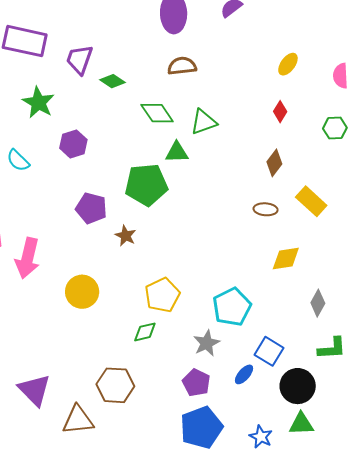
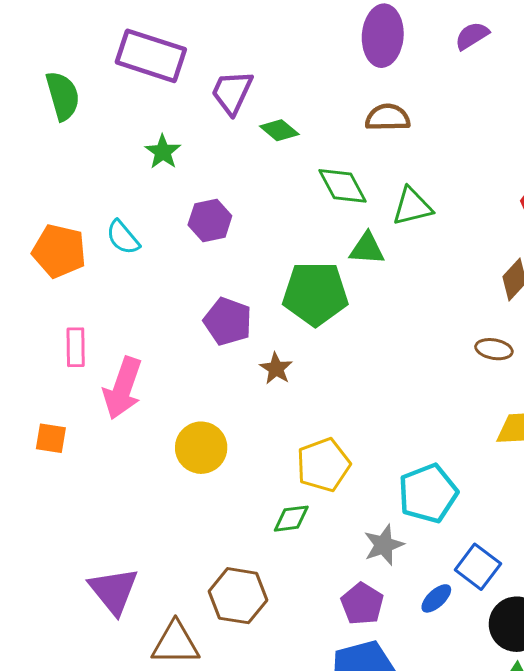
green star: (38, 102) -> (163, 152), size x0.7

